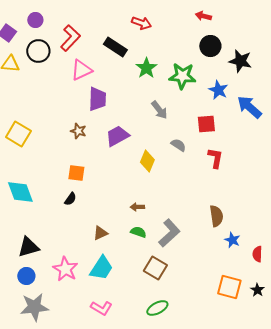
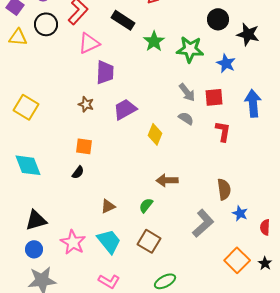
blue arrow: (249, 107) -> (253, 103), moved, turned 44
gray arrow: (159, 110) -> (187, 92), moved
brown arrow: (137, 207) -> (167, 180), moved, size x1.5
green semicircle: (138, 232) -> (146, 205), turned -70
gray L-shape: (169, 233) -> (203, 223), moved
cyan trapezoid: (101, 268) -> (109, 241), turned -72
brown square: (155, 268) -> (149, 241), moved
orange square: (229, 287) -> (237, 260), turned 30

